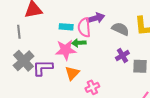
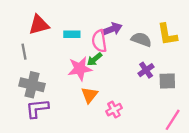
cyan rectangle: (66, 27) -> (72, 34), moved
green arrow: (79, 43) -> (94, 59), turned -32
gray cross: (24, 61) -> (32, 85), turned -30
purple L-shape: (43, 68) -> (37, 108), moved

